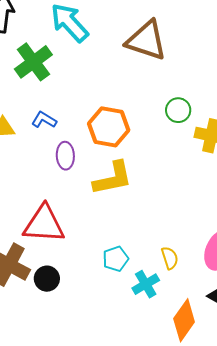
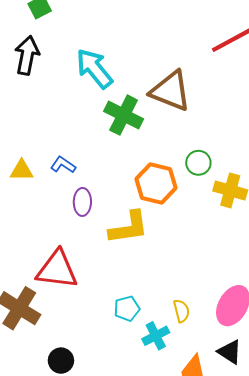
green cross: (33, 62) -> (124, 115), moved, turned -30
orange hexagon: (109, 127) -> (156, 183), moved
black circle: (47, 279) -> (61, 361), moved

